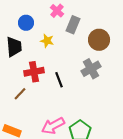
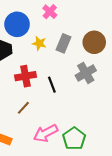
blue circle: (26, 23) -> (17, 24), size x1.5
gray rectangle: (73, 25) -> (64, 43), moved
brown line: (20, 94) -> (23, 108), moved

